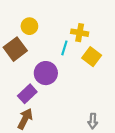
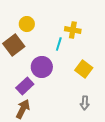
yellow square: (92, 57) -> (84, 69), moved
gray arrow: (93, 121) -> (85, 103), moved

